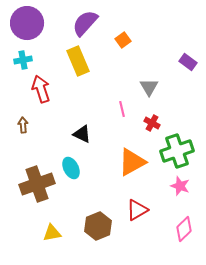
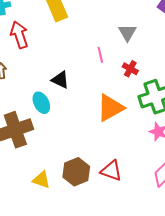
cyan ellipse: (71, 168) -> (41, 103), moved
red triangle: (137, 210) -> (111, 171), moved, turned 50
yellow triangle: (52, 233) -> (41, 180), moved, turned 30

